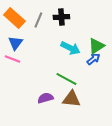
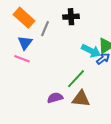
gray line: (38, 20) -> (45, 29), moved
cyan arrow: (70, 48) -> (91, 51), moved
green line: (66, 79) -> (76, 79), turned -75

